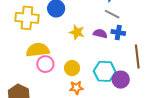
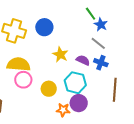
cyan hexagon: (105, 71) -> (75, 83), moved
purple circle: (121, 80) -> (79, 103), moved
orange star: (76, 88) -> (63, 110), moved

